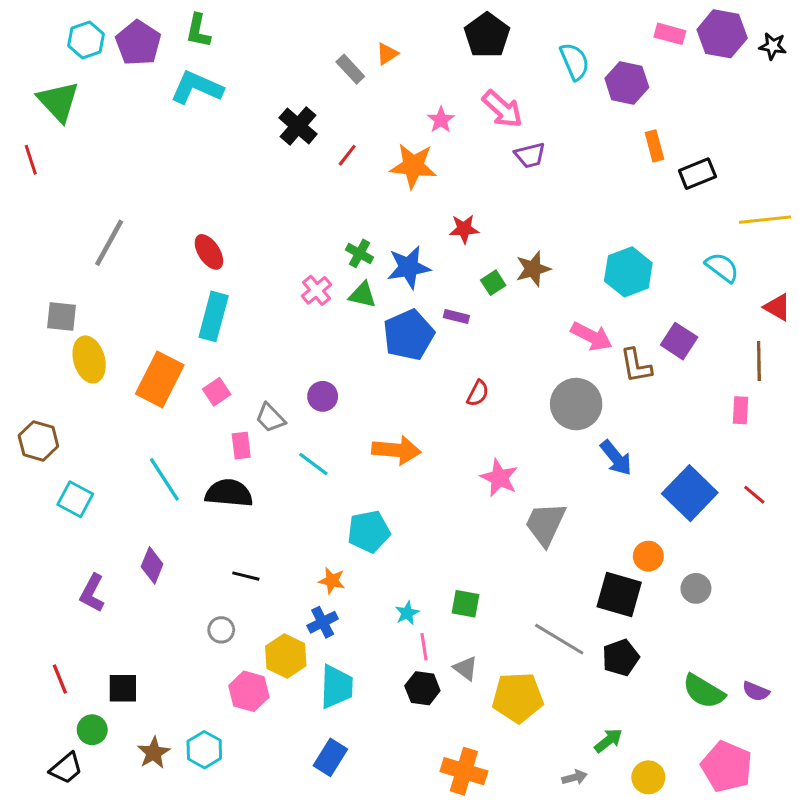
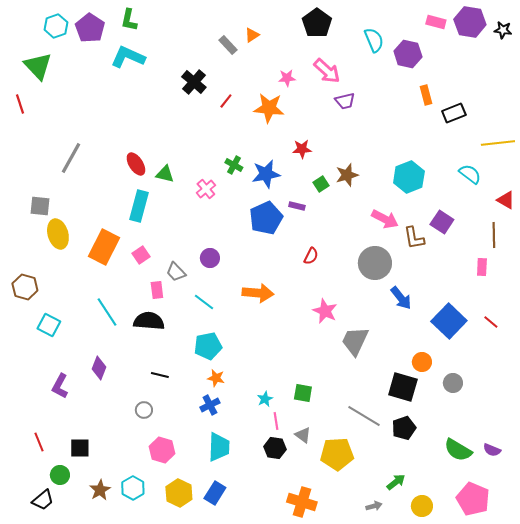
pink star: (441, 120) -> (287, 78), turned 30
green triangle: (363, 295) -> (165, 174), moved
cyan pentagon: (369, 532) -> (208, 346), moved
yellow hexagon: (286, 656) -> (179, 493), moved

